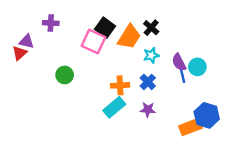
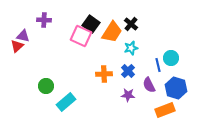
purple semicircle: (179, 62) -> (149, 85), moved
green circle: (65, 75) -> (46, 86), moved
cyan rectangle: (114, 107) -> (66, 102), moved
blue hexagon: (207, 115) -> (176, 88), moved

